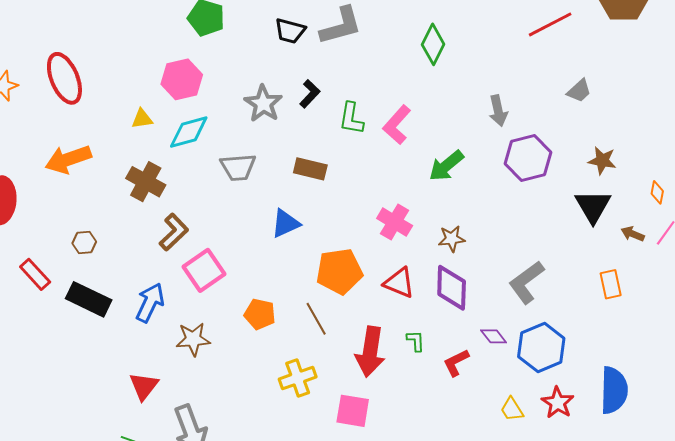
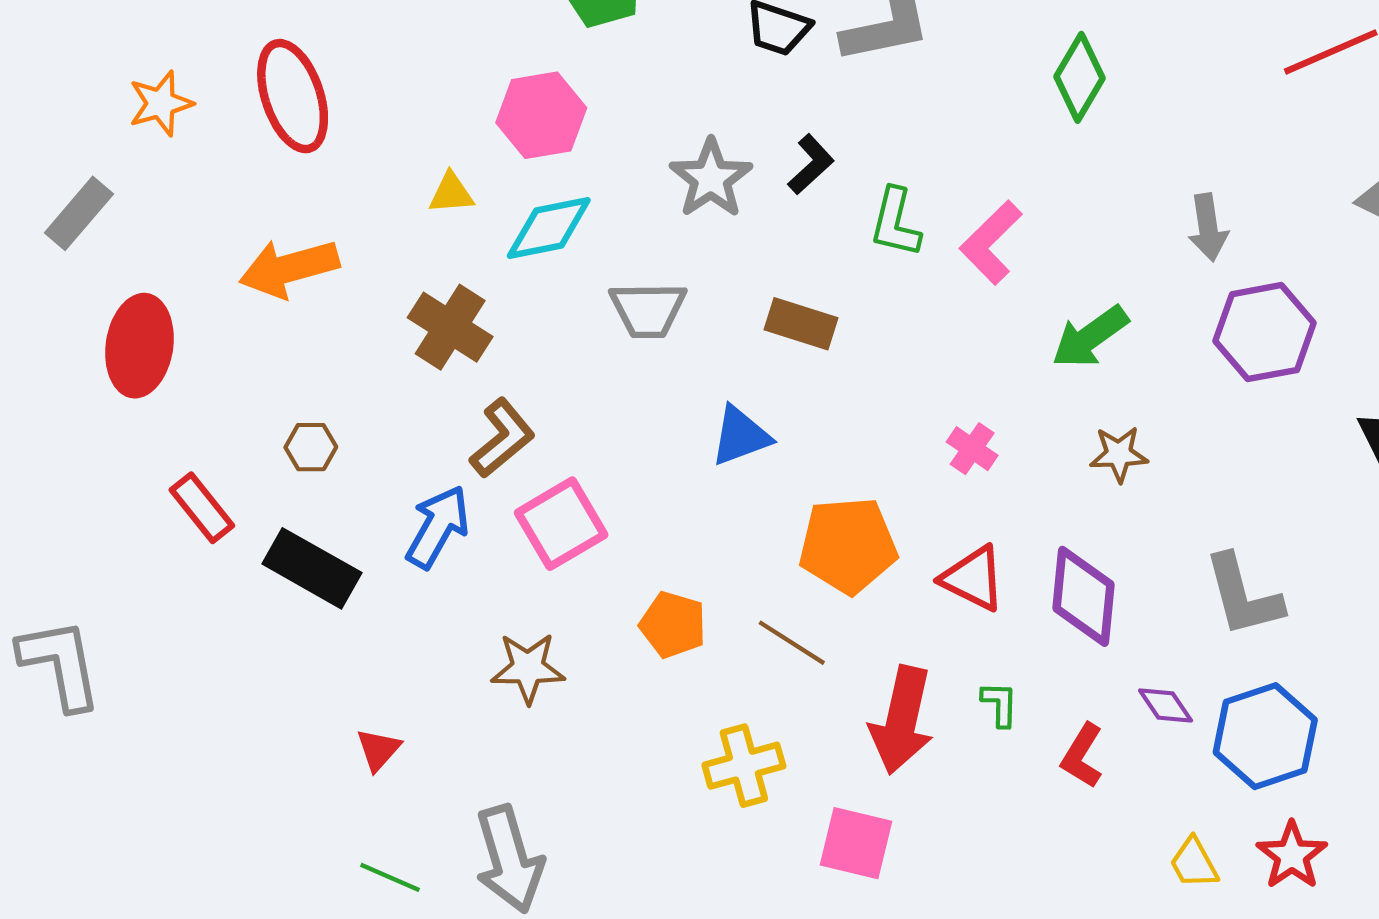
pink cross: (395, 222) -> (972, 449), size x0.7
brown star: (452, 239) -> (1119, 454), moved
gray L-shape: (526, 282) -> (1243, 596), turned -72
blue arrow: (150, 303) -> (438, 527), moved
brown line: (316, 319) -> (792, 643), turned -32
red L-shape: (456, 363) -> (1082, 756), turned -36
red triangle: (144, 386) -> (378, 750), moved, size x0.7

